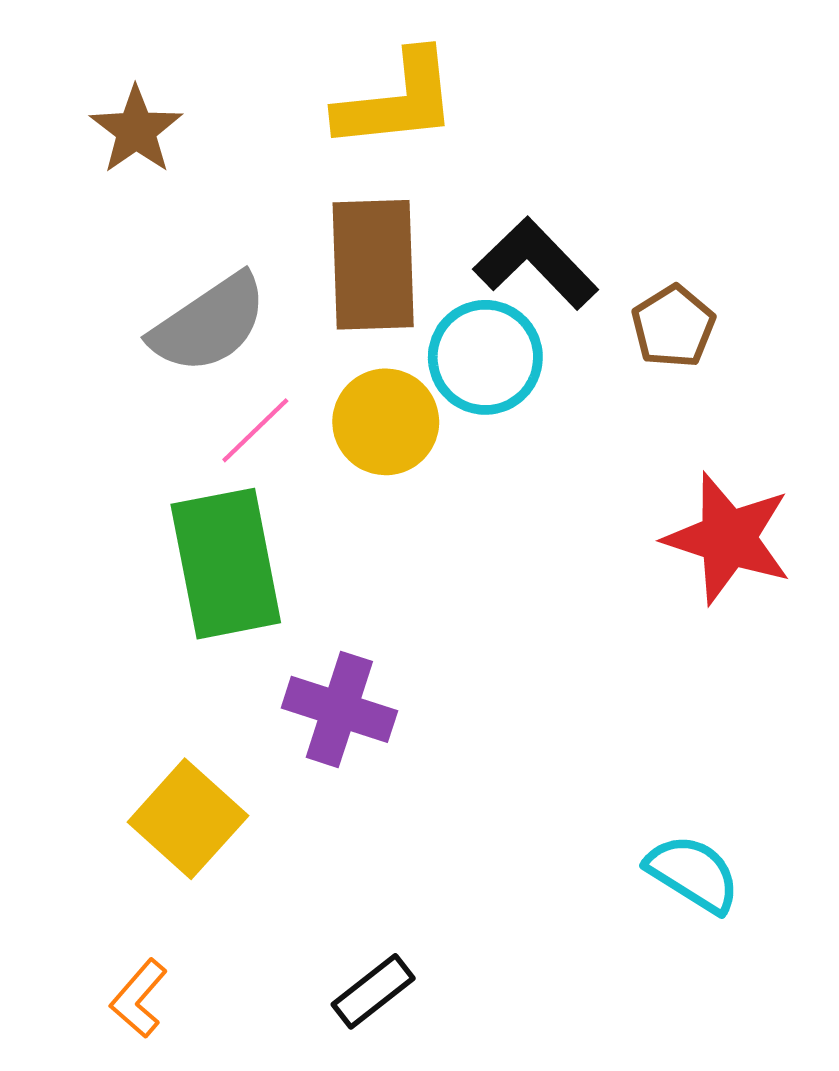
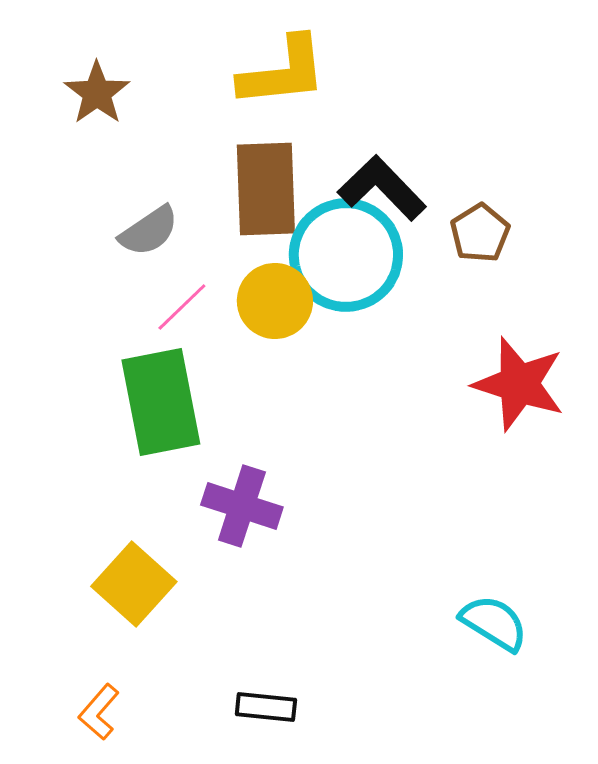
gray semicircle: (209, 324) -> (149, 231), size x0.7
cyan circle: (485, 357) -> (346, 255), size x1.4
black rectangle: (373, 991) -> (266, 707), turned 44

